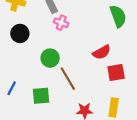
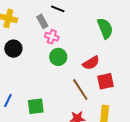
green circle: (50, 58) -> (58, 57), moved
brown line: (68, 79) -> (80, 90), moved

